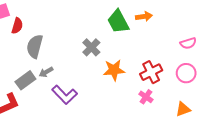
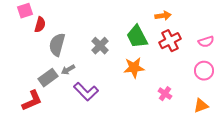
green trapezoid: (118, 22) -> (137, 37), moved
gray cross: (91, 47) -> (100, 46), moved
red cross: (151, 72) -> (170, 41), moved

